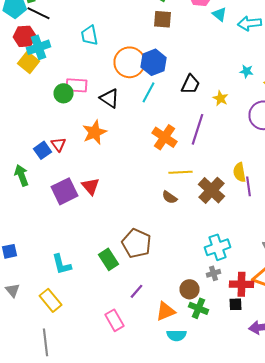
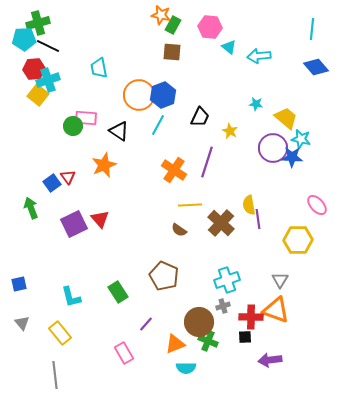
brown pentagon: (136, 243) -> (164, 276), moved
brown circle: (190, 289) -> (199, 322), size x1.5

